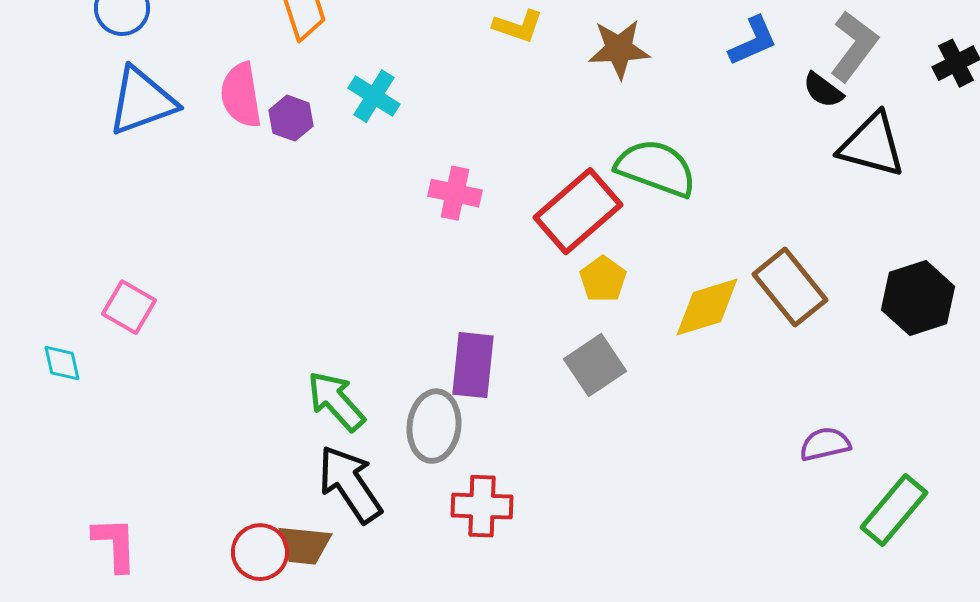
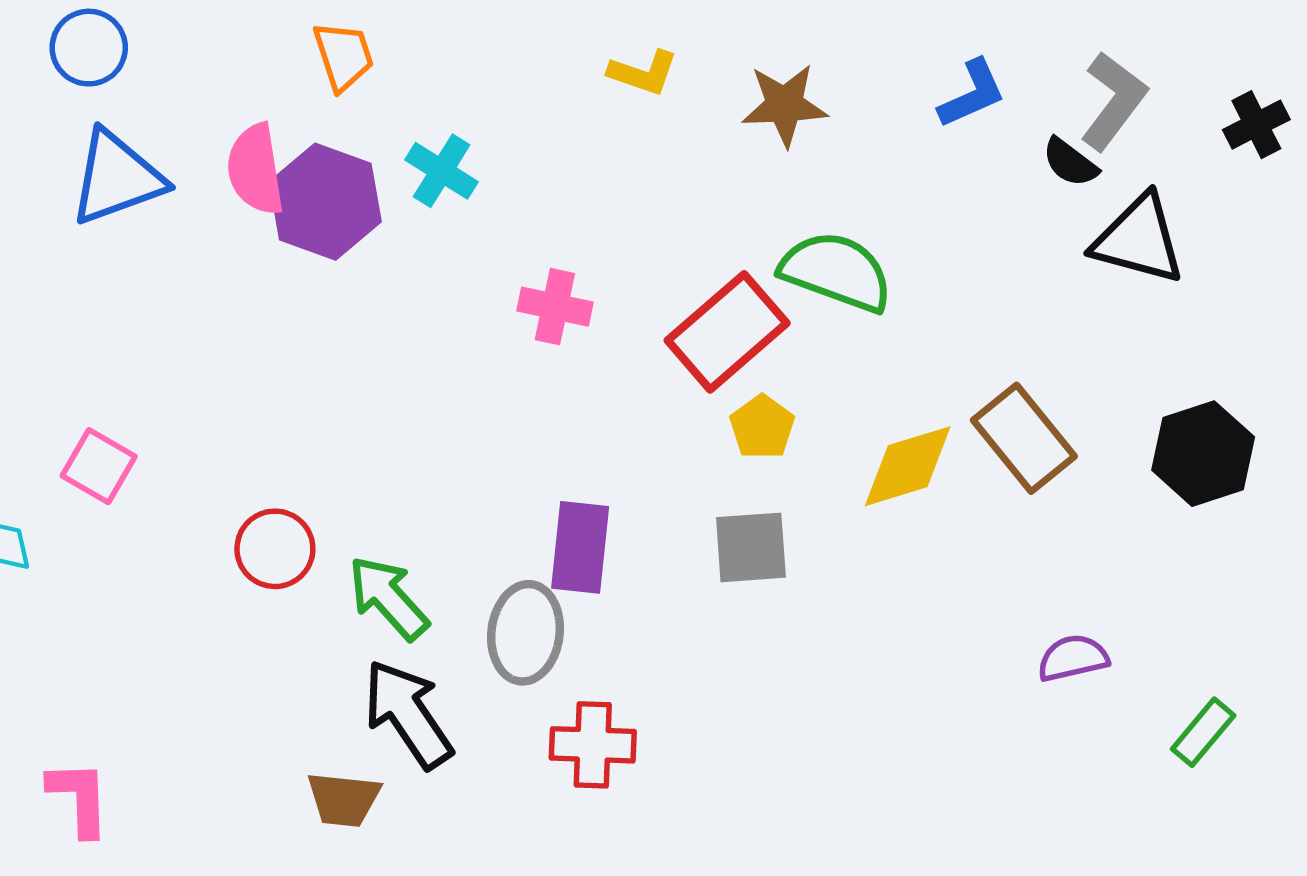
purple hexagon: (291, 118) -> (325, 202), size x1.8
gray square: (595, 365) -> (751, 547), turned 30
green rectangle: (894, 510) -> (1203, 732), moved, size x0.7
red circle: (260, 552) -> (275, 549), moved

